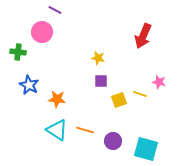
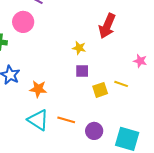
red arrow: (143, 36) -> (107, 26), moved
pink star: (159, 82) -> (140, 61), moved

